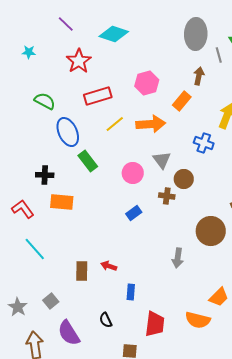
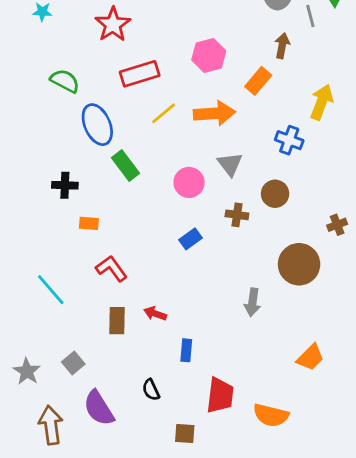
brown circle: (184, 179) -> (275, 194), moved
orange rectangle: (62, 202) -> (89, 223), size x0.6
red L-shape: (23, 209) -> (111, 268), moved
orange semicircle: (198, 320) -> (271, 415), moved

